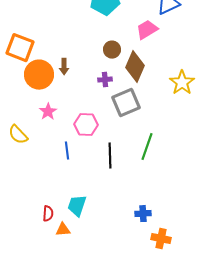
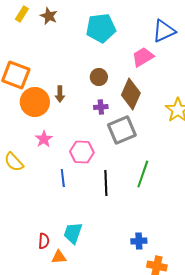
brown circle: (112, 50) -> (99, 77), moved

